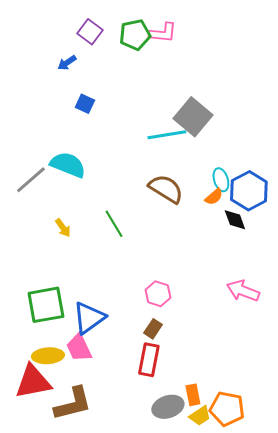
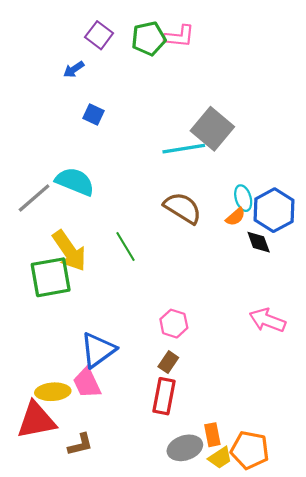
yellow arrow: (63, 228) -> (69, 251), size x2.0
green square: (46, 305) -> (51, 277), moved
brown L-shape: (73, 404) -> (80, 445), size x0.6

